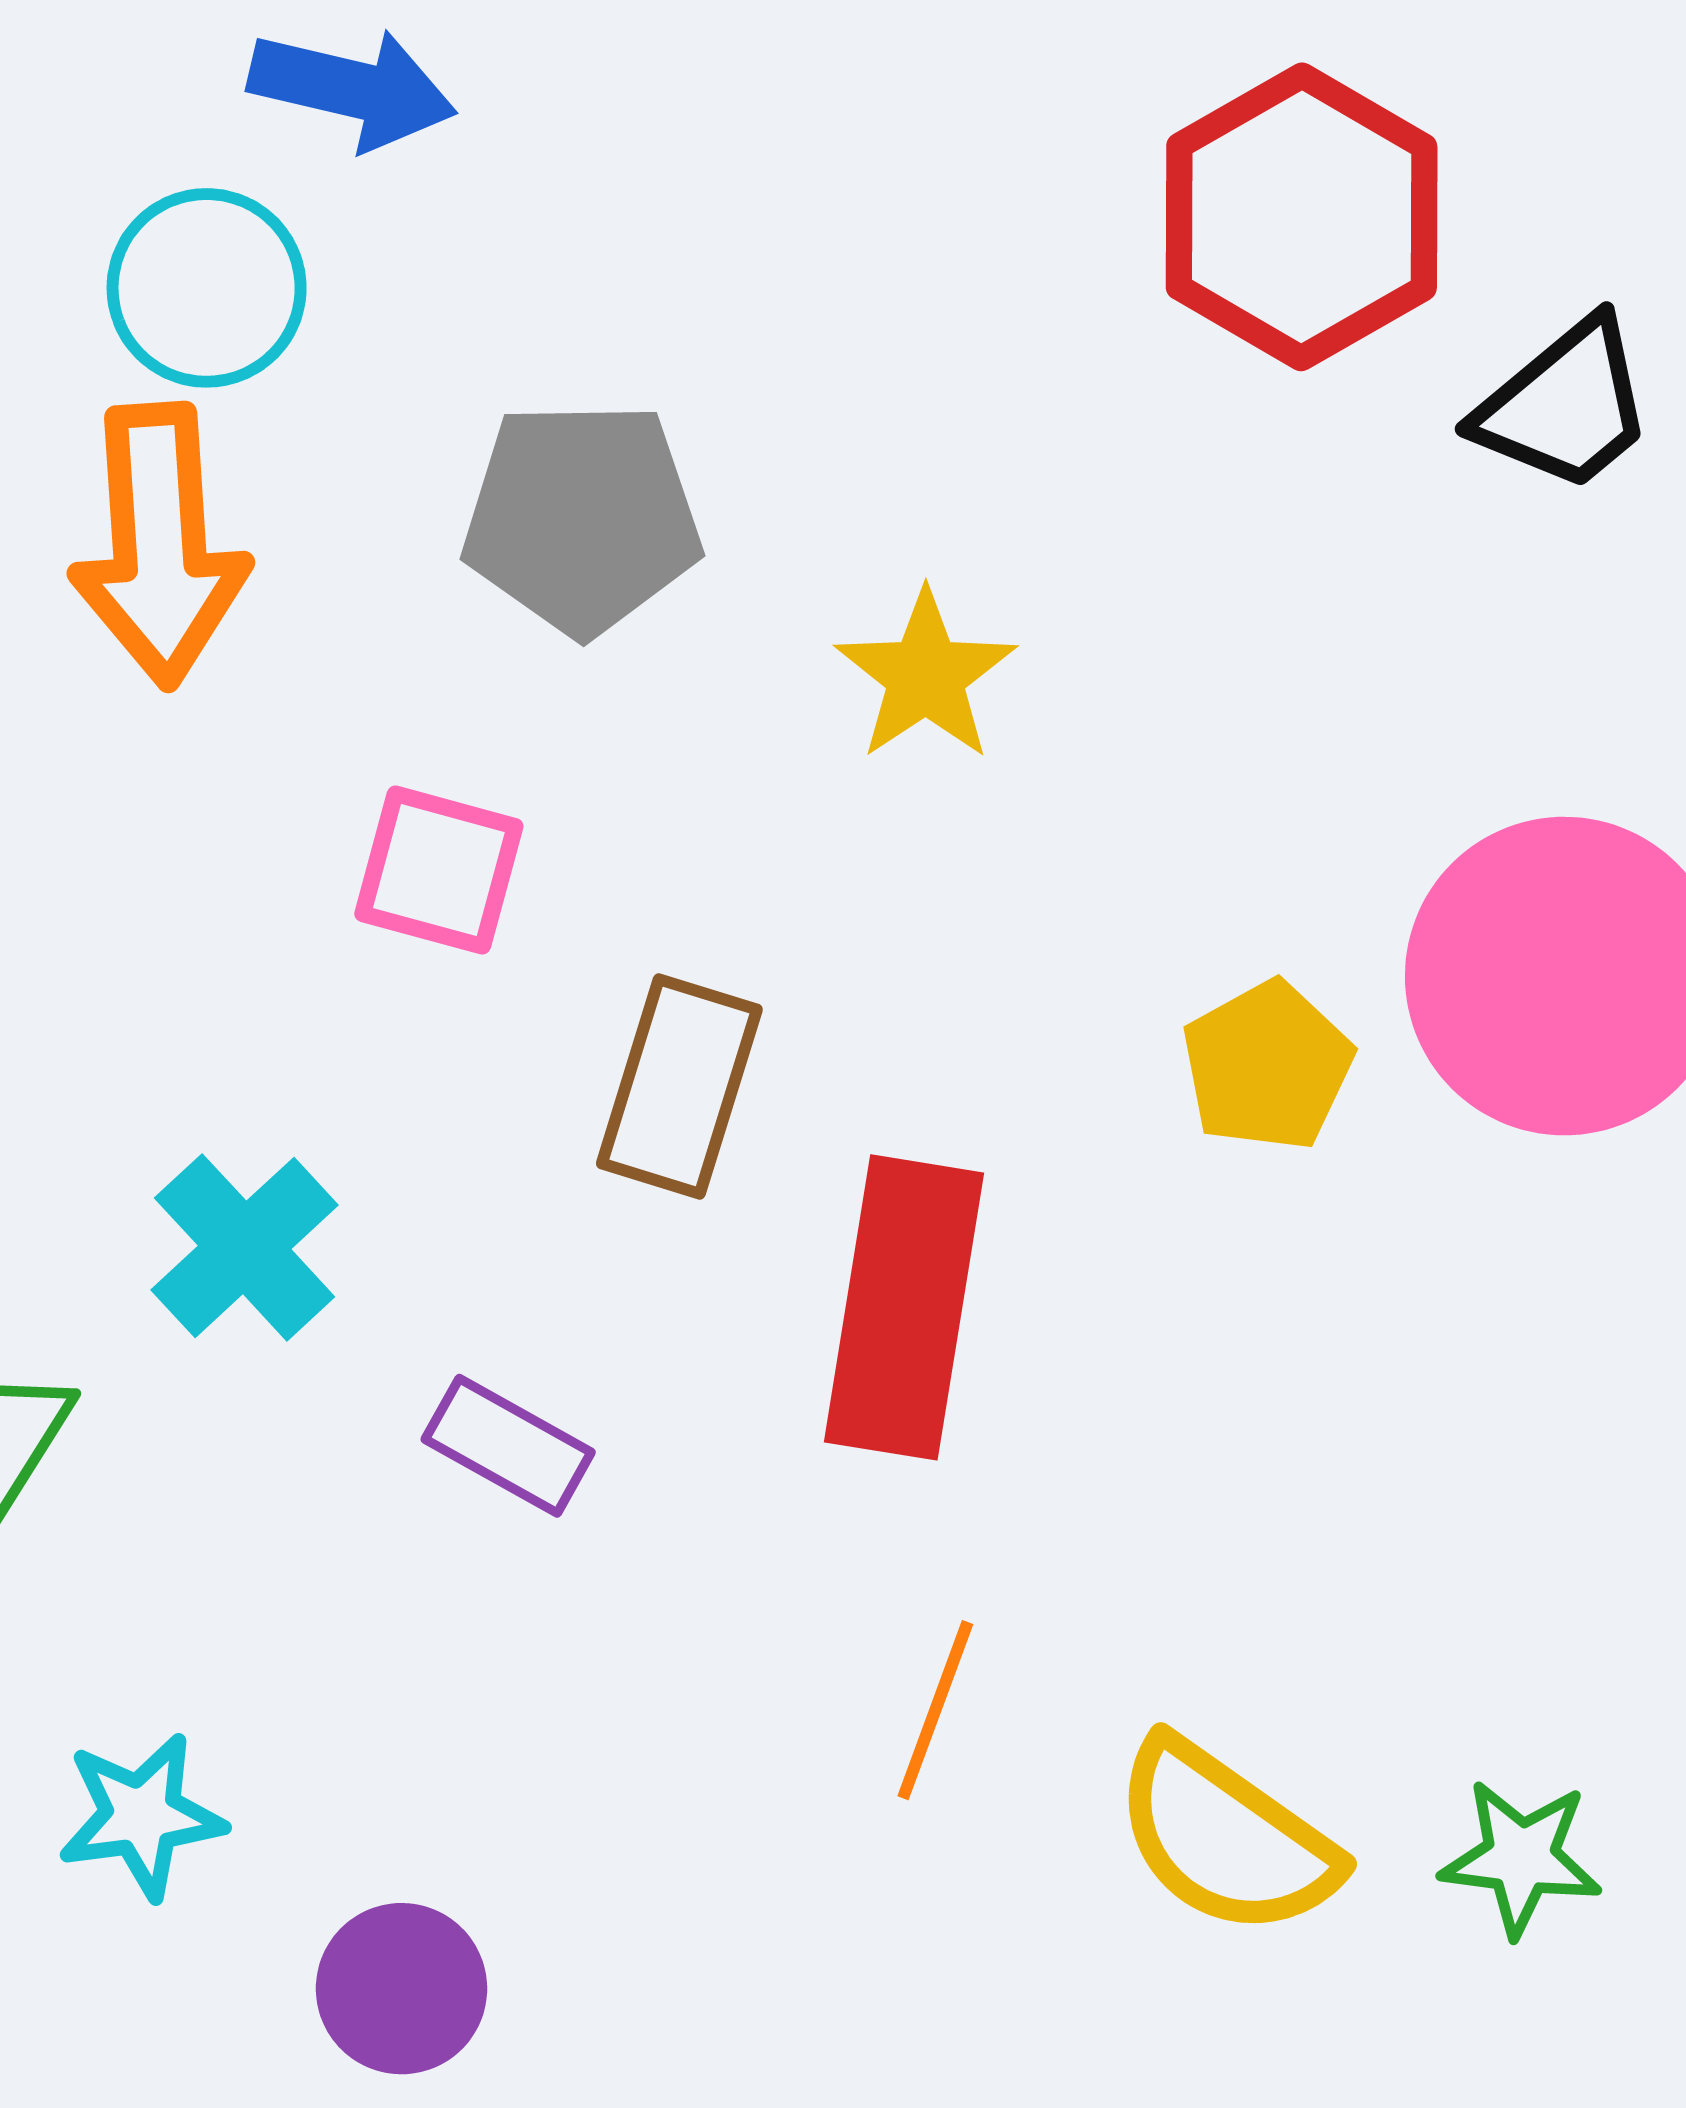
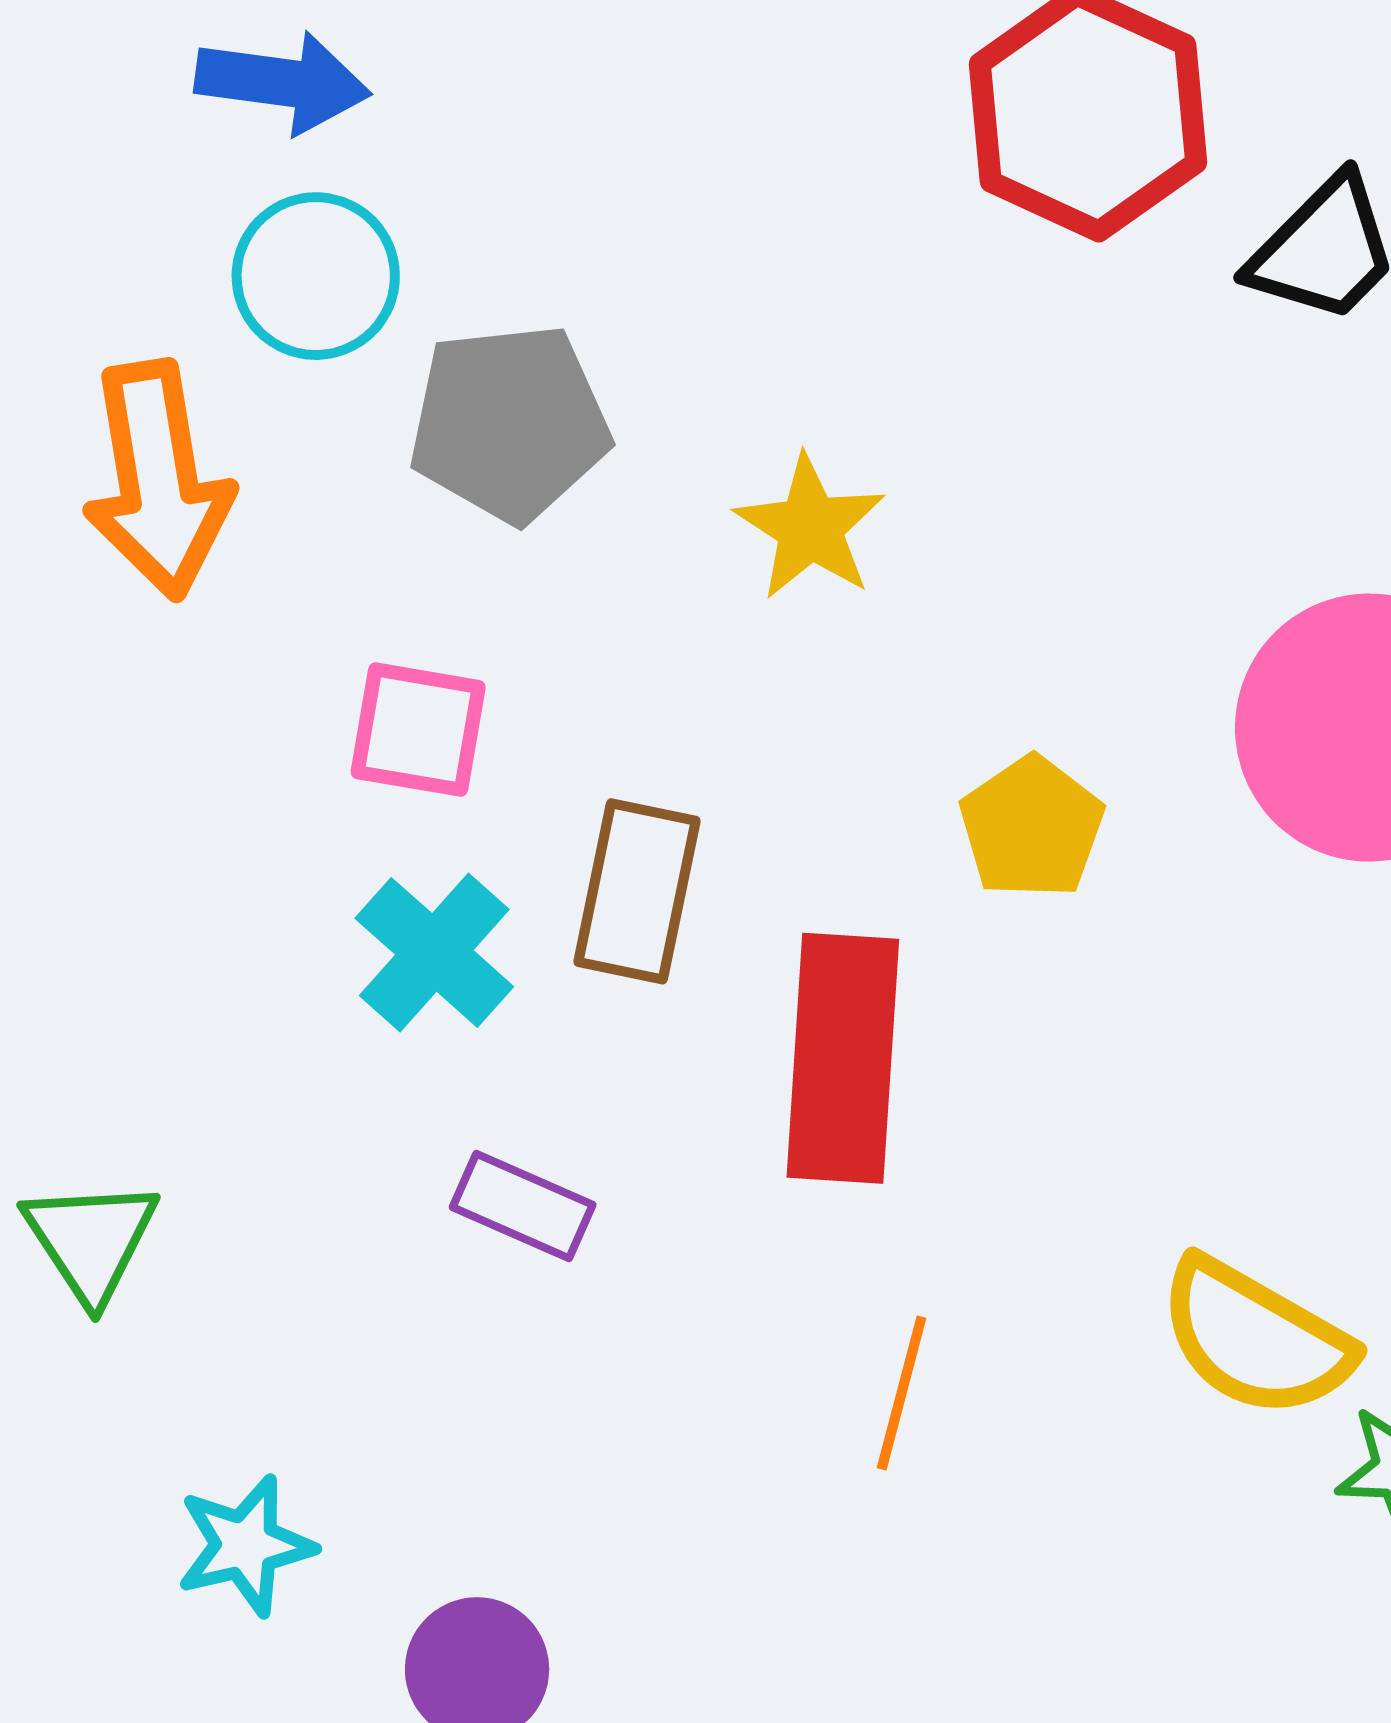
cyan circle: (207, 288) -> (316, 276), moved
yellow pentagon: (1267, 1066) -> (1032, 827), moved
cyan cross: (245, 1247) -> (434, 952), moved
yellow semicircle: (1226, 1838) -> (1255, 1338), moved

